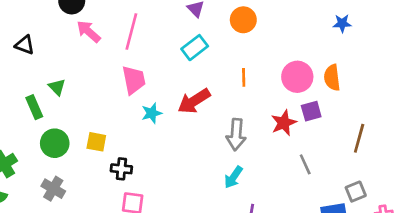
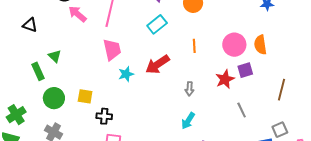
gray arrow: (236, 135) -> (189, 89), size x0.6

